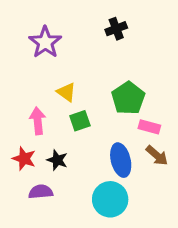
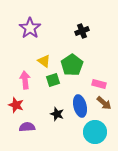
black cross: (116, 29) -> (82, 31), moved
green pentagon: (128, 98) -> (72, 65), moved
black star: (57, 160) -> (57, 114), moved
cyan circle: (110, 199) -> (95, 132), moved

